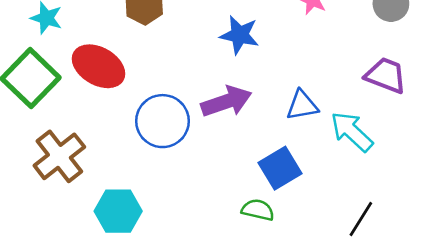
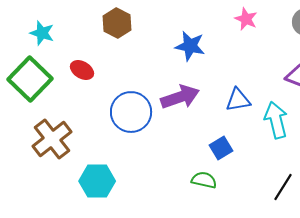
red ellipse: (99, 66) -> (82, 70), size x0.6
cyan arrow: (352, 132) -> (276, 120), turned 33
blue square: (280, 168) -> (221, 148), size x0.7

